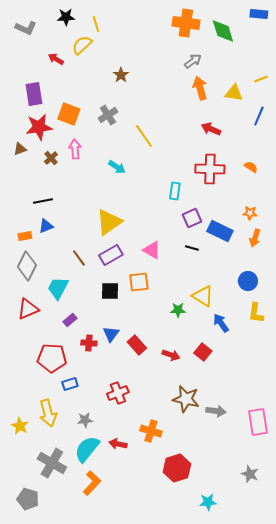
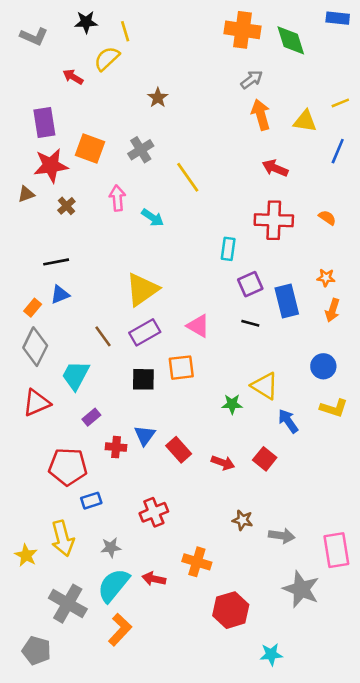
pink arrow: (75, 149) -> (117, 198), moved
blue rectangle: (220, 231) -> (287, 301), turned 50
orange rectangle: (25, 236) -> (33, 308), turned -40
yellow L-shape: (256, 313) -> (334, 408), turned -80
brown star: (186, 399) -> (243, 520), size x0.6
gray star: (250, 474) -> (301, 589), moved, size x1.6

